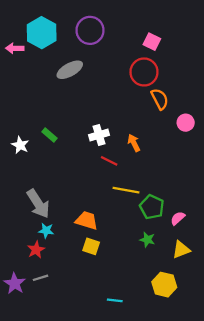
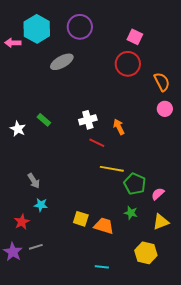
orange semicircle: (160, 99) -> (162, 82), moved
gray arrow: (38, 204) -> (34, 181), size x0.6
orange trapezoid: (87, 220) -> (104, 226), moved
red star: (36, 250) -> (22, 222), moved

